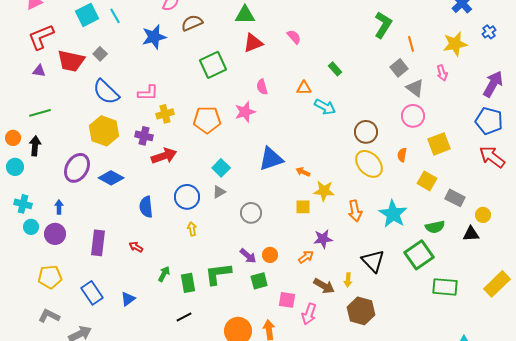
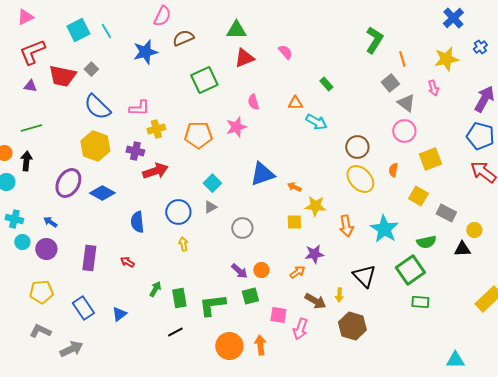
blue arrow: (59, 207) -> (50, 222), turned -56
green L-shape: (218, 274) -> (212, 305), moved
green rectangle: (445, 287) -> (420, 302), moved, size x0.7

